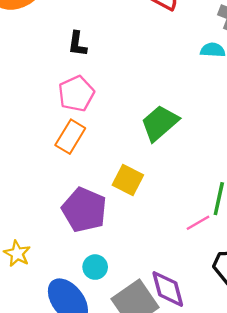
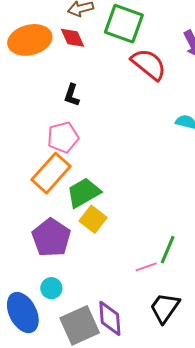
green trapezoid: (160, 123) -> (84, 193), moved
orange rectangle: (70, 137) -> (51, 173), size x1.4

